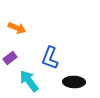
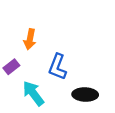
orange arrow: (17, 28) -> (30, 39), moved, turned 78

